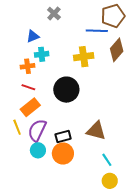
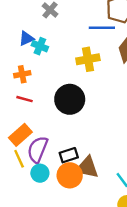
cyan cross: (42, 54) -> (40, 46), moved, turned 32
orange rectangle: (30, 107) -> (20, 135), moved
yellow line: (17, 127) -> (19, 159), moved
brown triangle: (96, 131) -> (87, 167), moved

